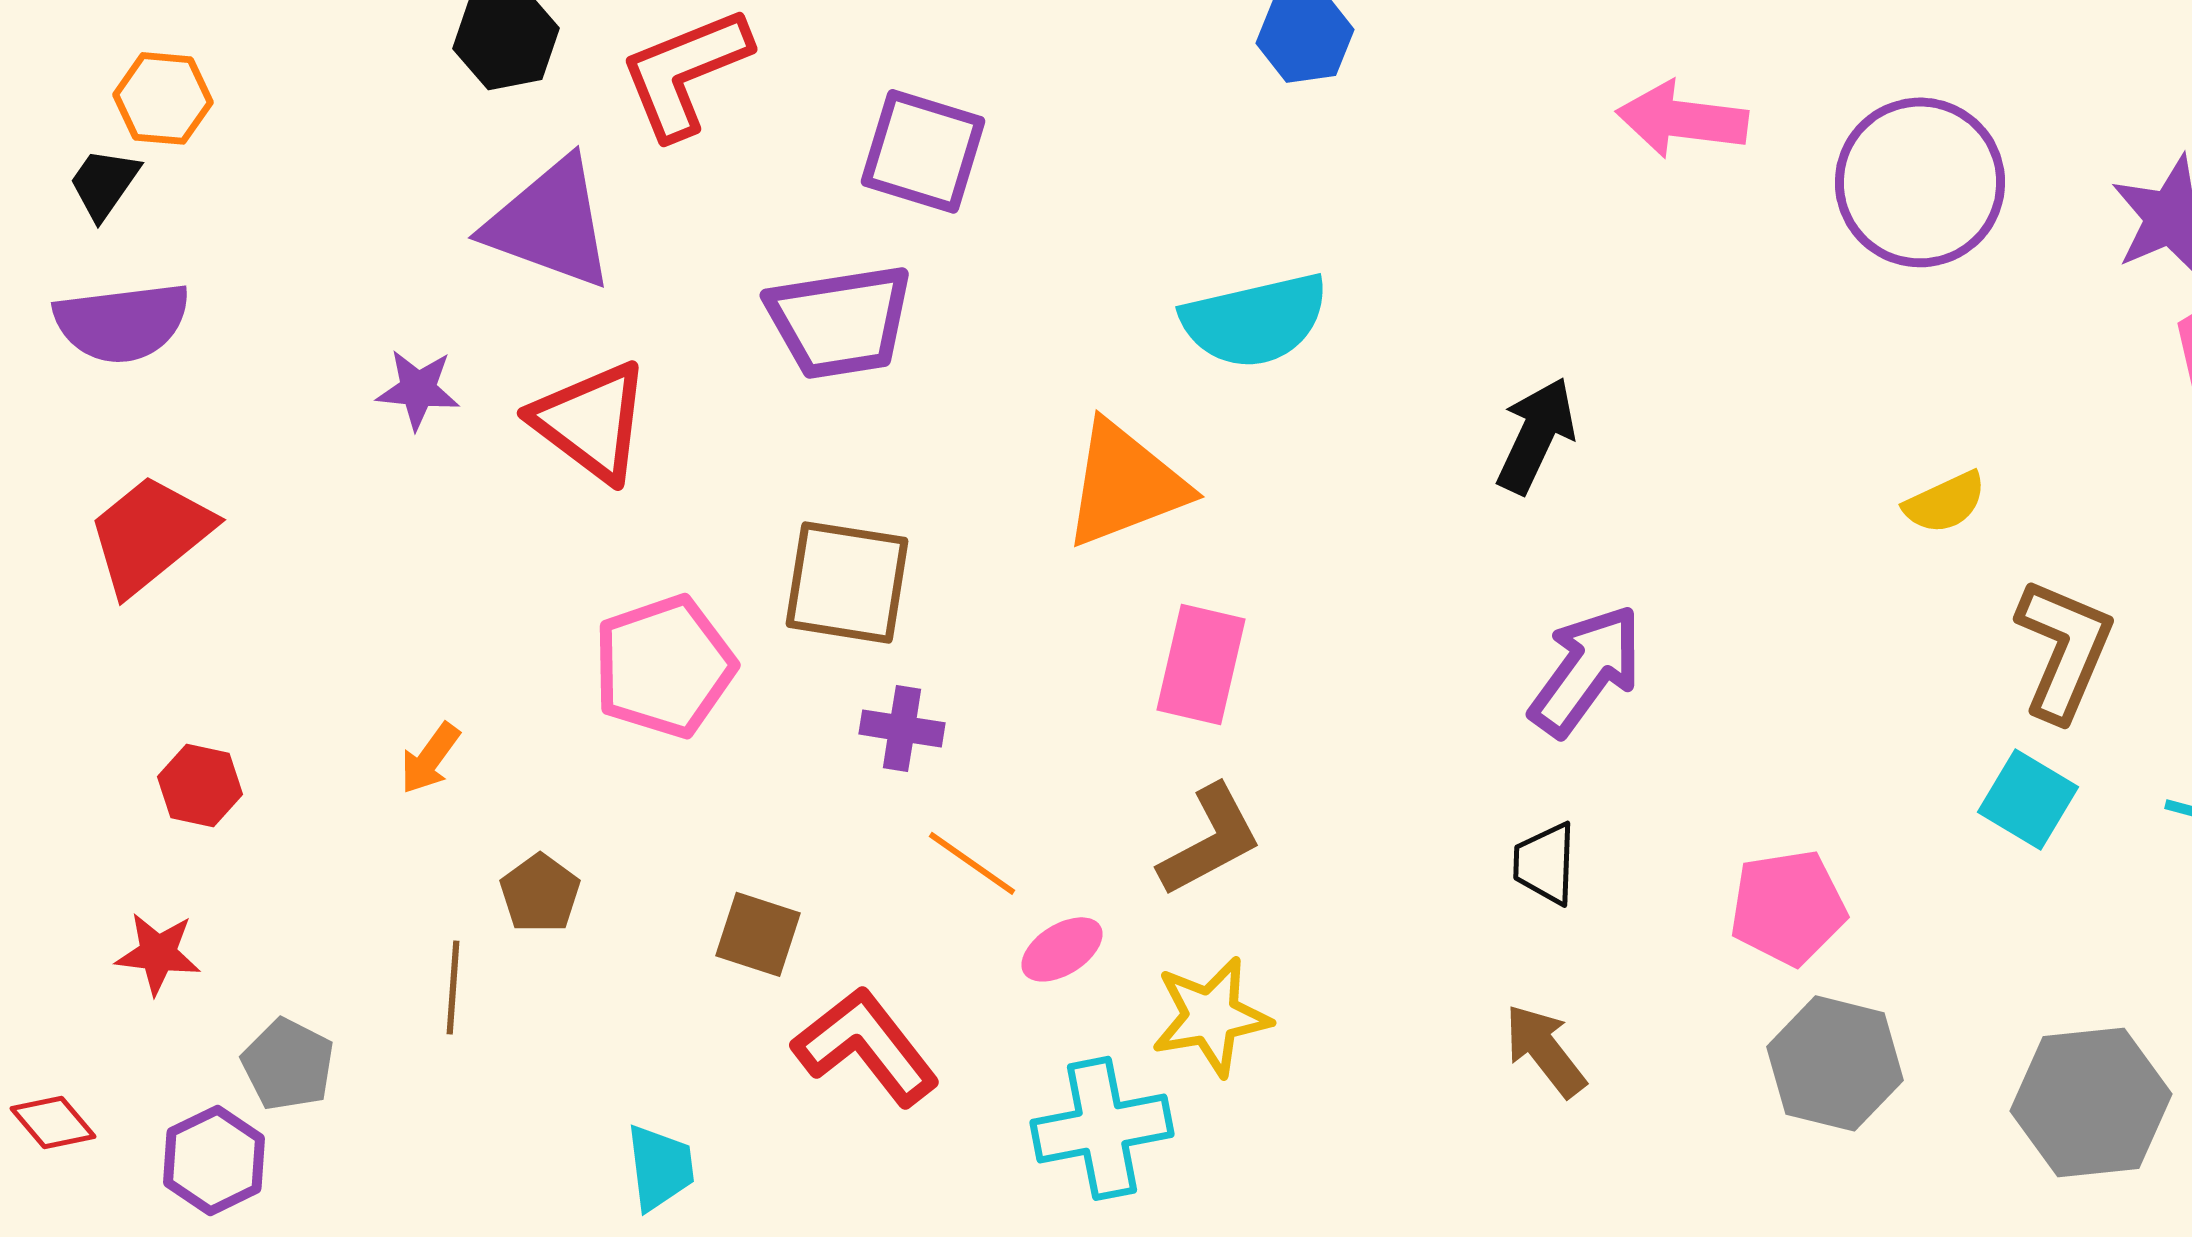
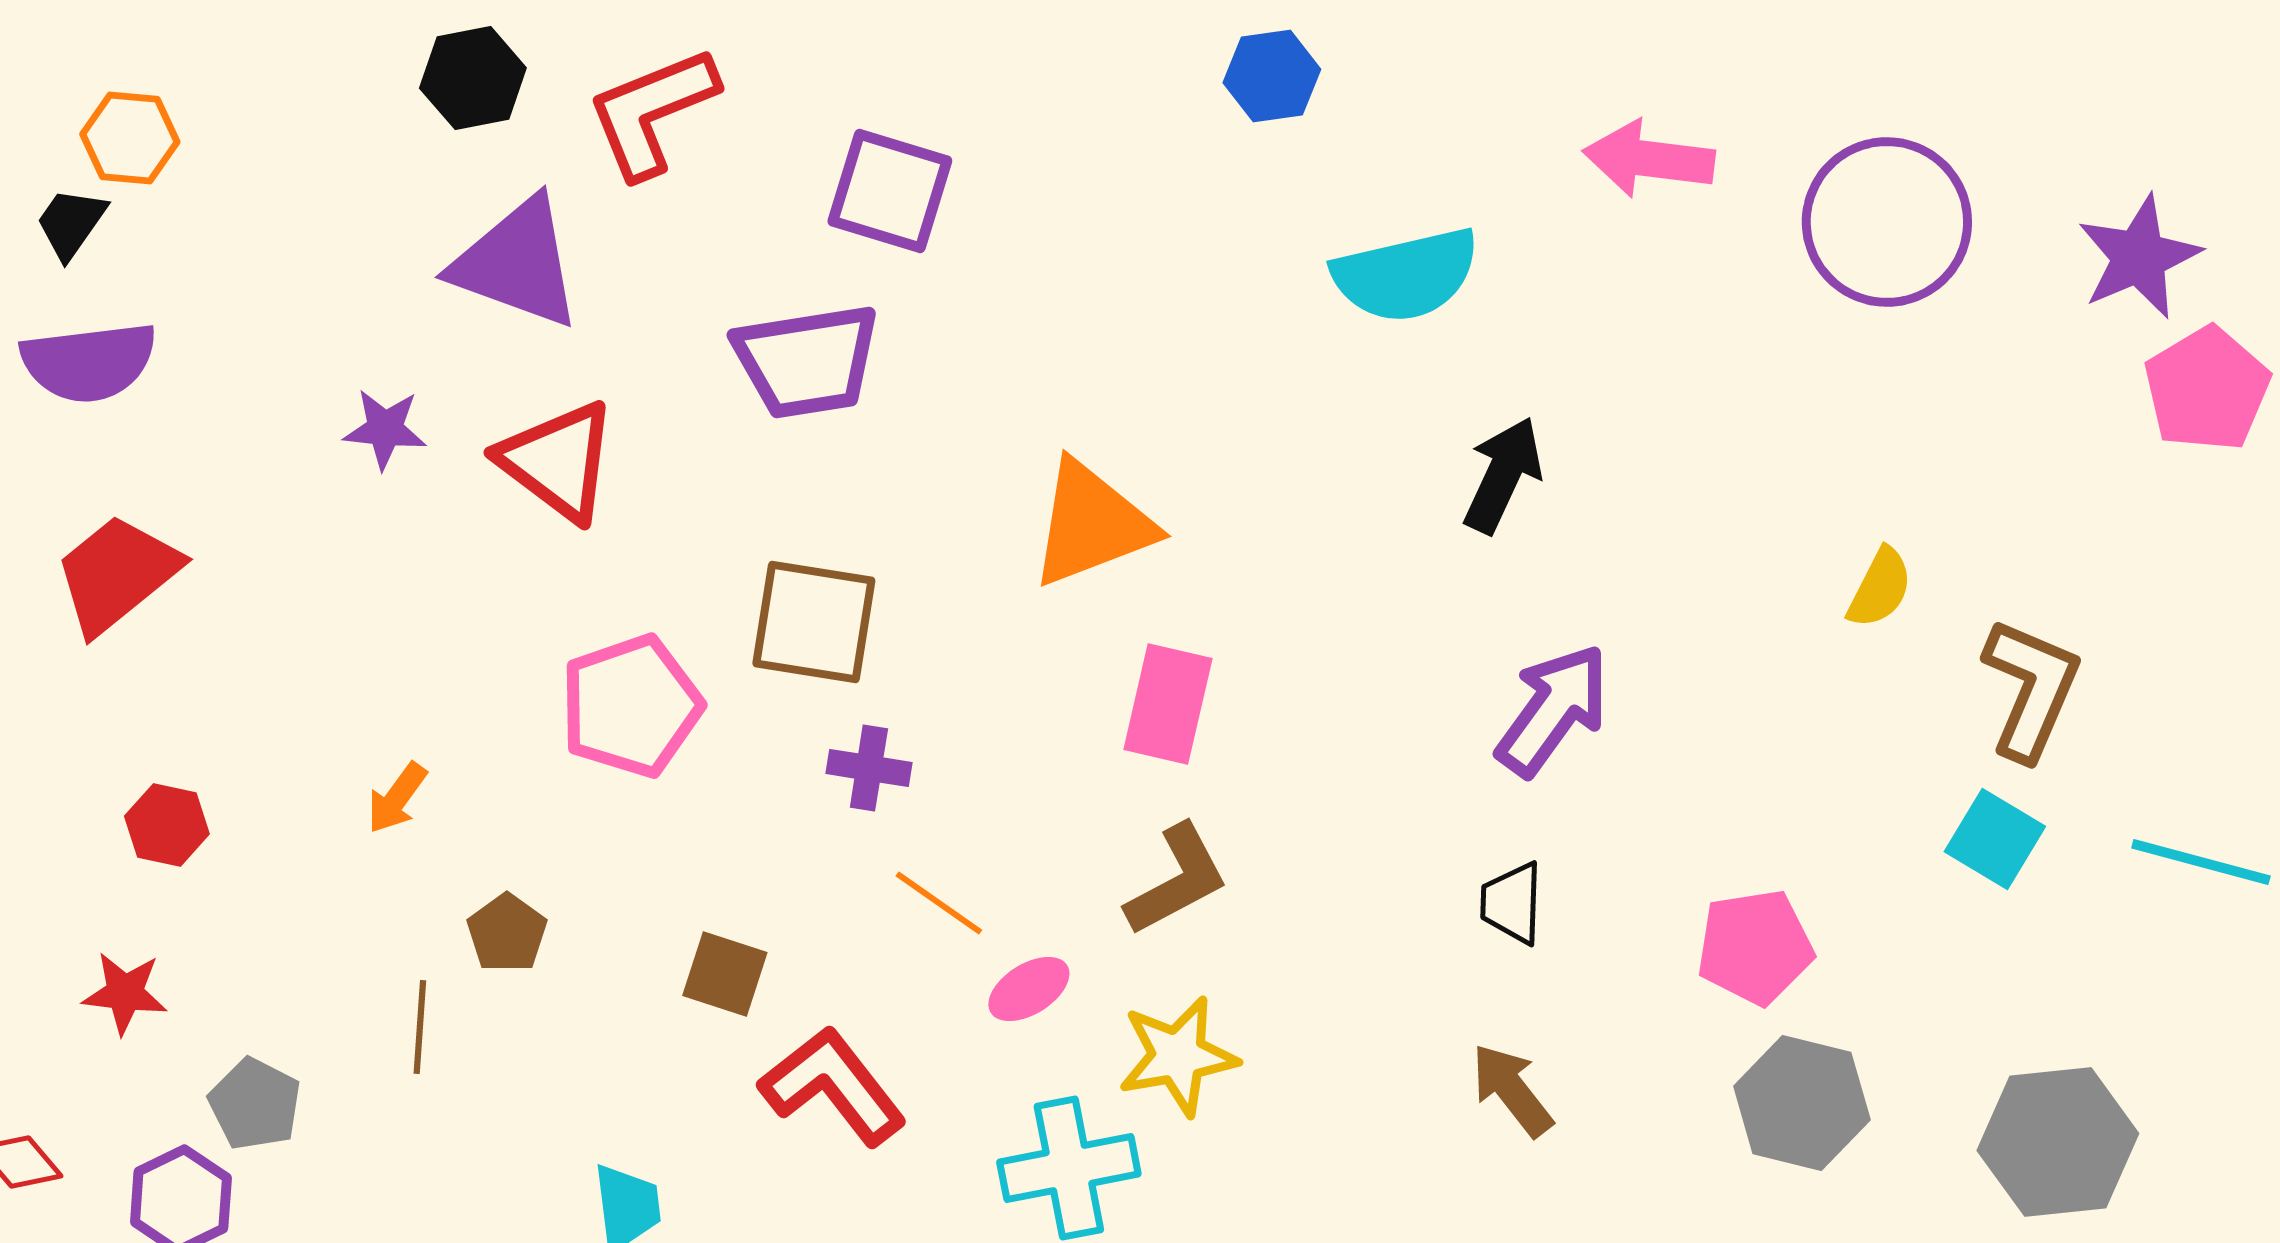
cyan semicircle: (1255, 320) -> (1406, 275), moved
yellow semicircle: (1945, 502) -> (1880, 588), moved, turned -38

